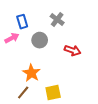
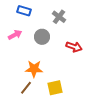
blue rectangle: (22, 22) -> (24, 11), moved, turned -56
orange star: (31, 73) -> (34, 69), turned -30

